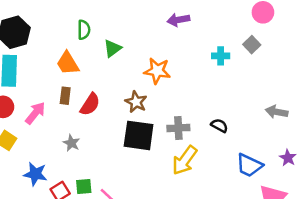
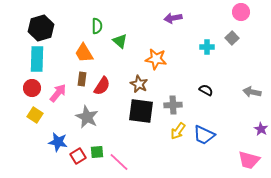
green triangle: (112, 48) -> (120, 41), turned -42
black semicircle: (219, 126) -> (206, 90), moved
gray star: (71, 143) -> (87, 117), size x1.6
yellow arrow: (185, 160) -> (178, 131), size x0.7
blue trapezoid: (249, 165) -> (204, 135), moved

